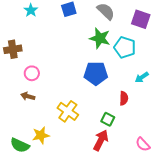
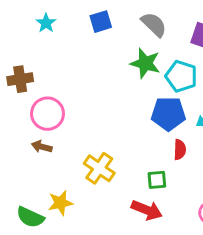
pink circle: (32, 73) -> (47, 114), size x1.5
blue pentagon: (96, 73) -> (168, 114), moved
green square: (108, 119) -> (157, 180), turned -32
red arrow: (101, 140) -> (147, 210), turned 85

